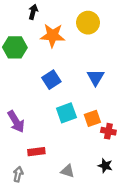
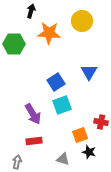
blue square: (51, 80) -> (56, 82), moved
orange square: (92, 118) -> (80, 135), moved
purple arrow: (16, 122) -> (33, 114), moved
black star: (105, 166) -> (89, 152), moved

